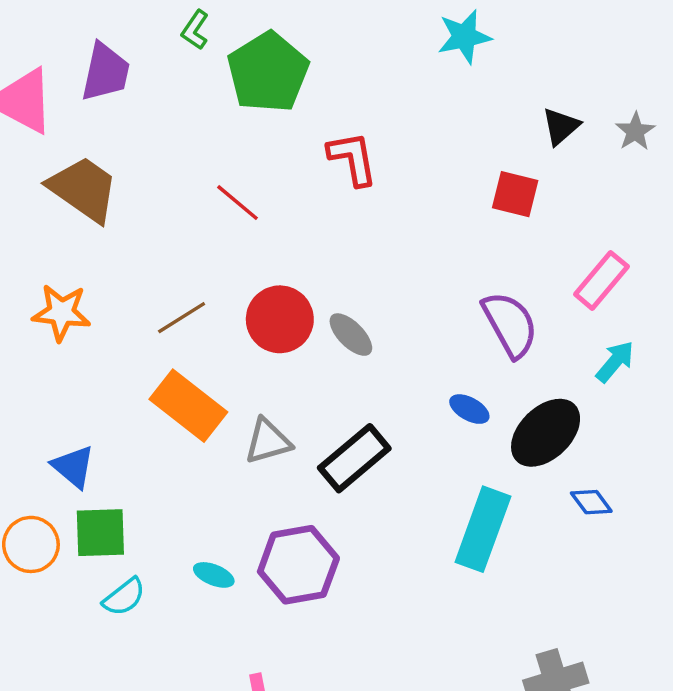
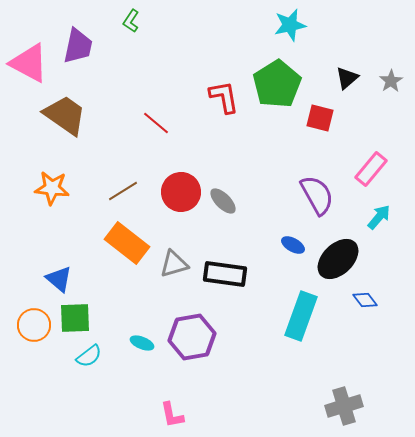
green pentagon: (268, 72) -> (277, 84), moved
black rectangle: (354, 458) -> (225, 274), turned 48

